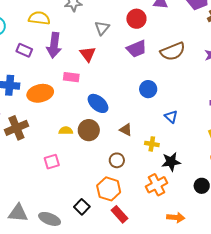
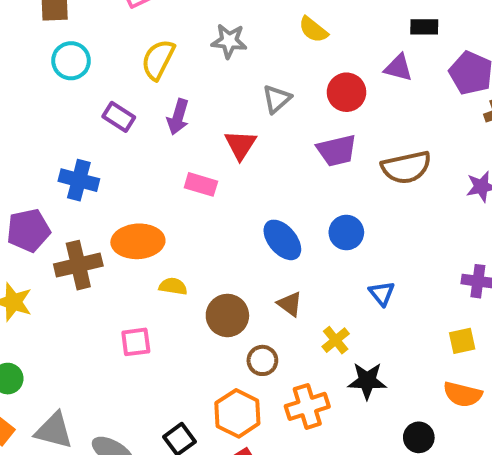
yellow semicircle: (39, 18) -> (158, 60), turned -80
purple arrow: (54, 45) -> (178, 117), size x0.7
orange ellipse: (40, 93) -> (138, 241), moved
blue ellipse: (98, 103) -> (282, 240), moved
brown circle: (89, 130) -> (227, 315), moved
yellow cross: (152, 144) -> (336, 340), turned 32
orange cross: (157, 185) -> (307, 406), moved

